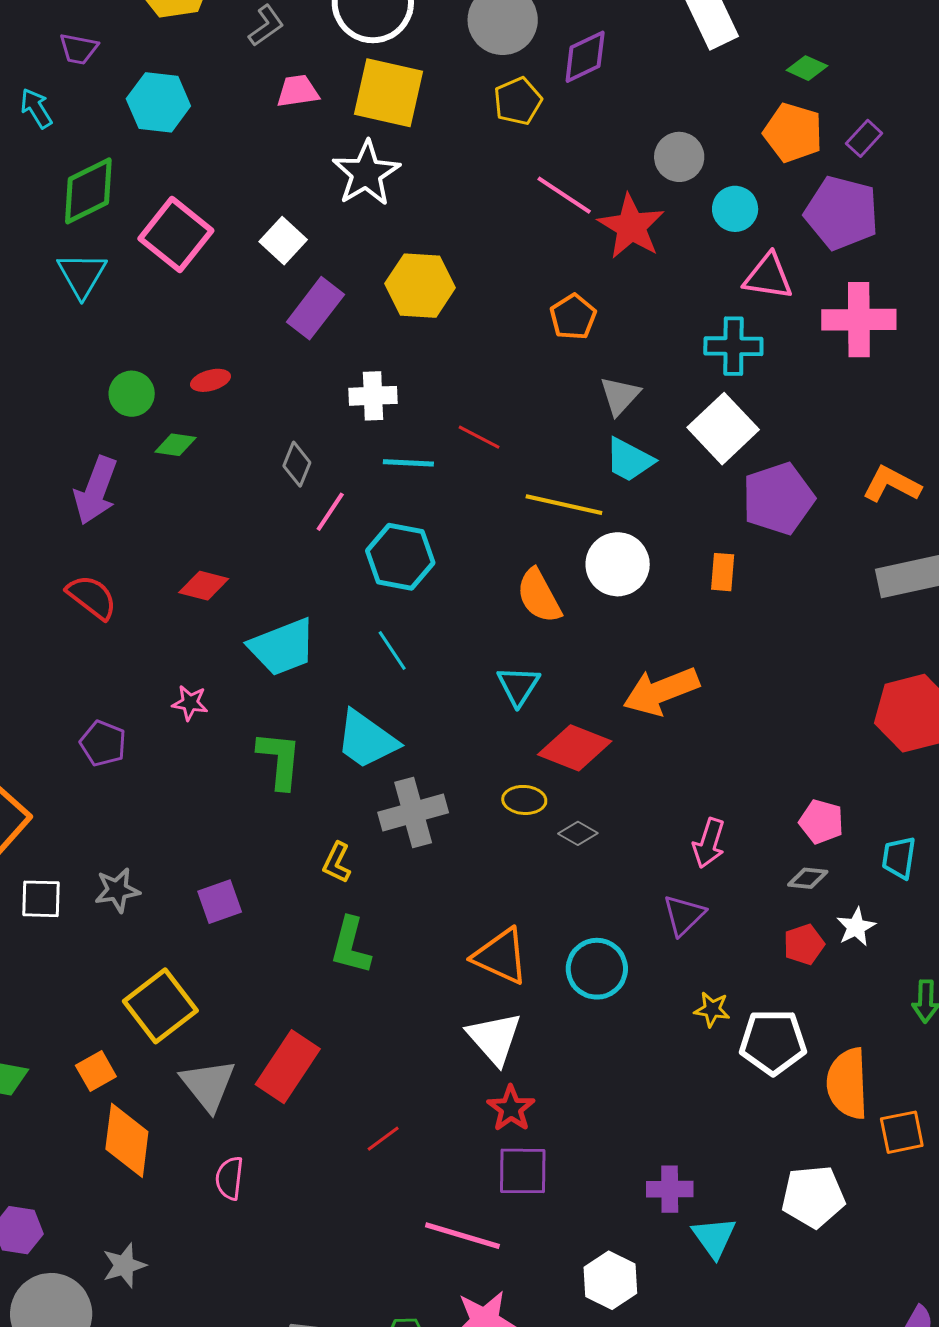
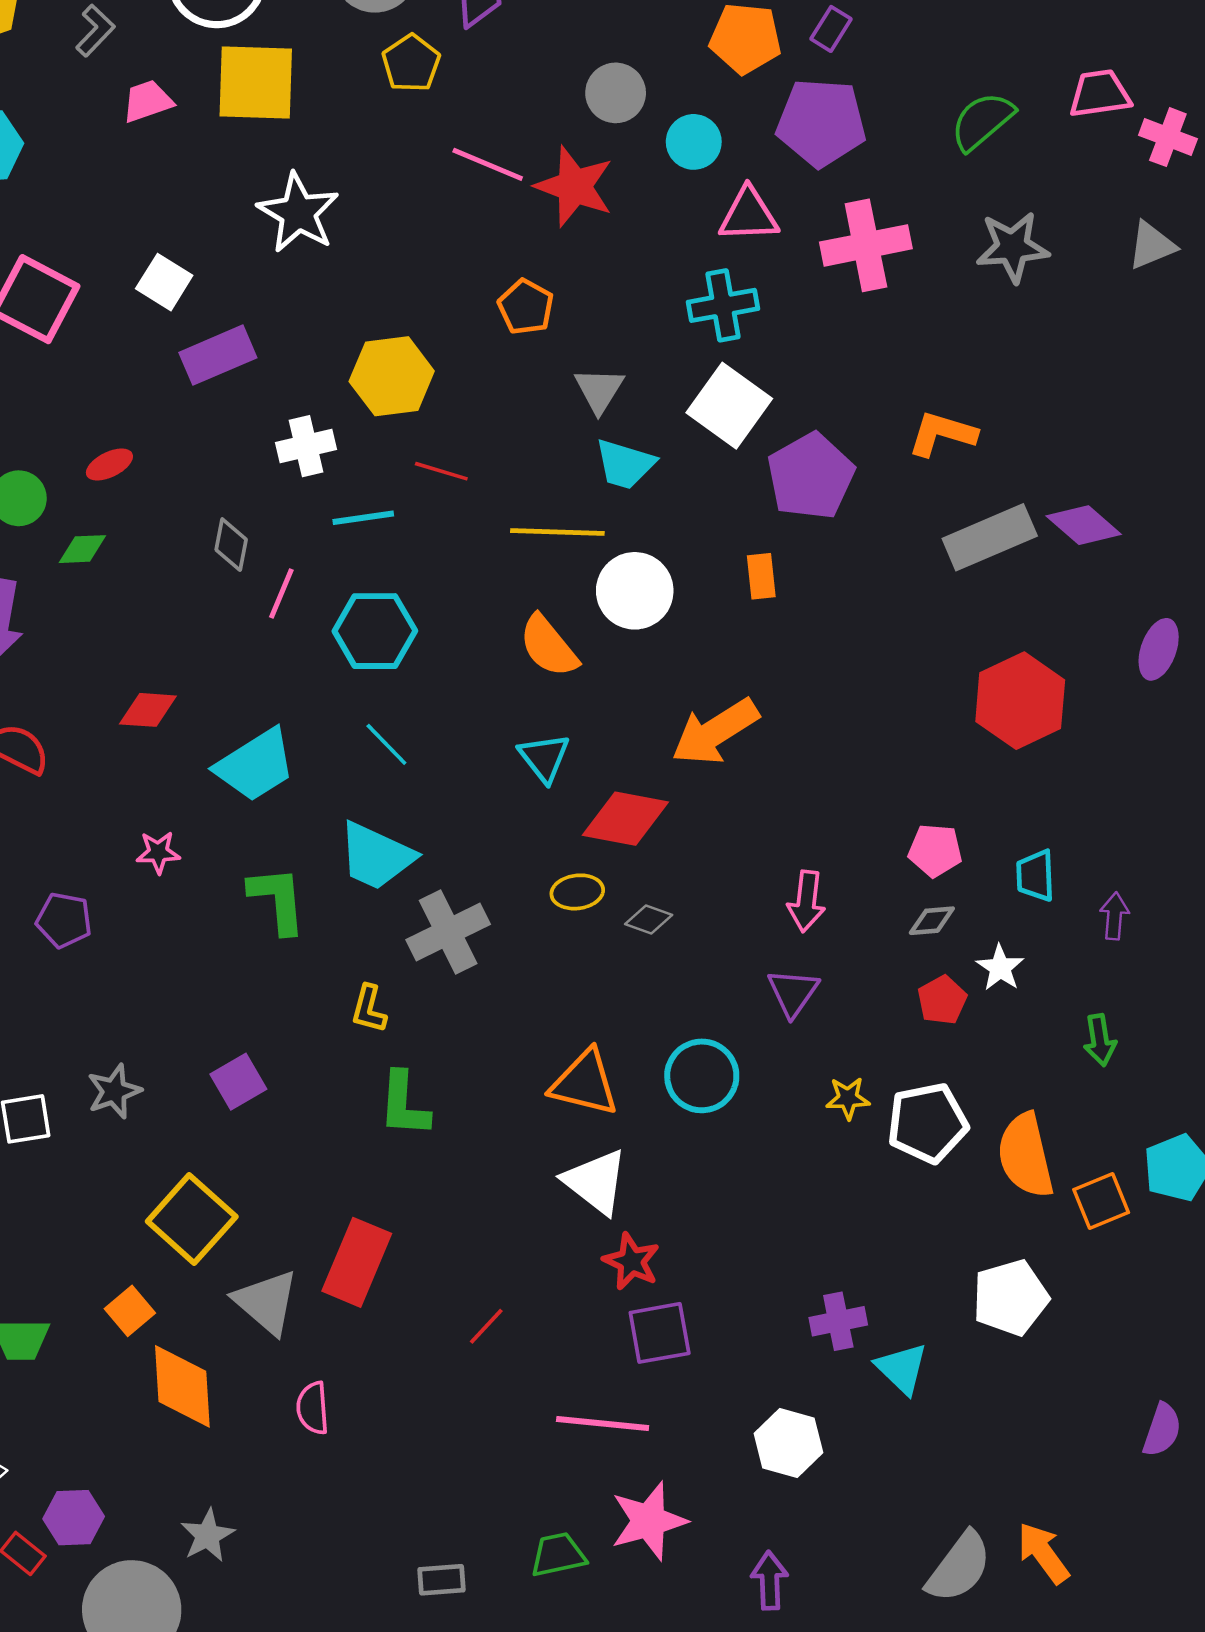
white star: (366, 173) -> (298, 213), moved
yellow hexagon: (420, 286) -> (392, 376), moved
purple rectangle: (315, 308) -> (218, 355), turned 40

